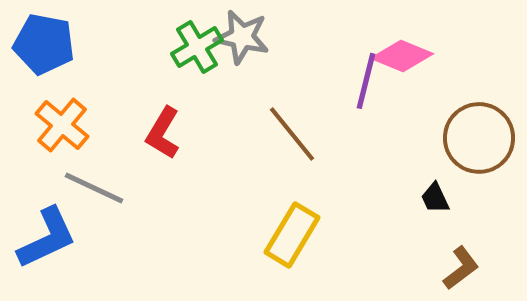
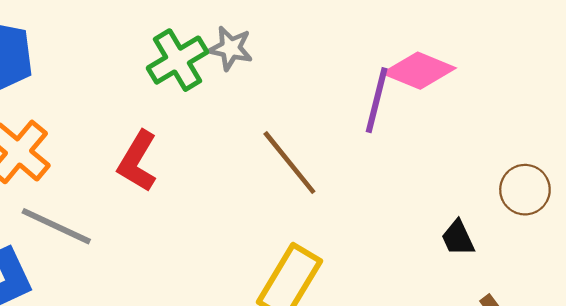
gray star: (242, 37) -> (231, 48), size x0.7
brown circle: (479, 138) -> (525, 190), moved, size x0.6

